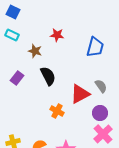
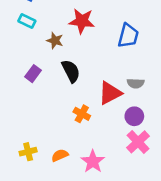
red star: (57, 35) -> (82, 21), size x1.5
gray semicircle: (101, 86) -> (136, 83), turned 128

